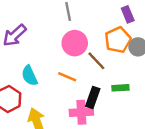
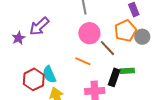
cyan semicircle: (29, 76) -> (49, 74), moved
black rectangle: (93, 98) -> (114, 77), moved

